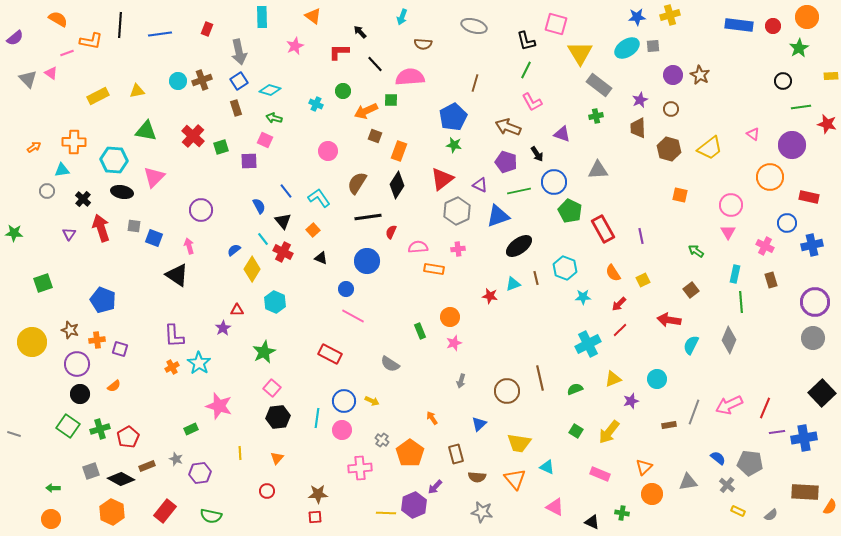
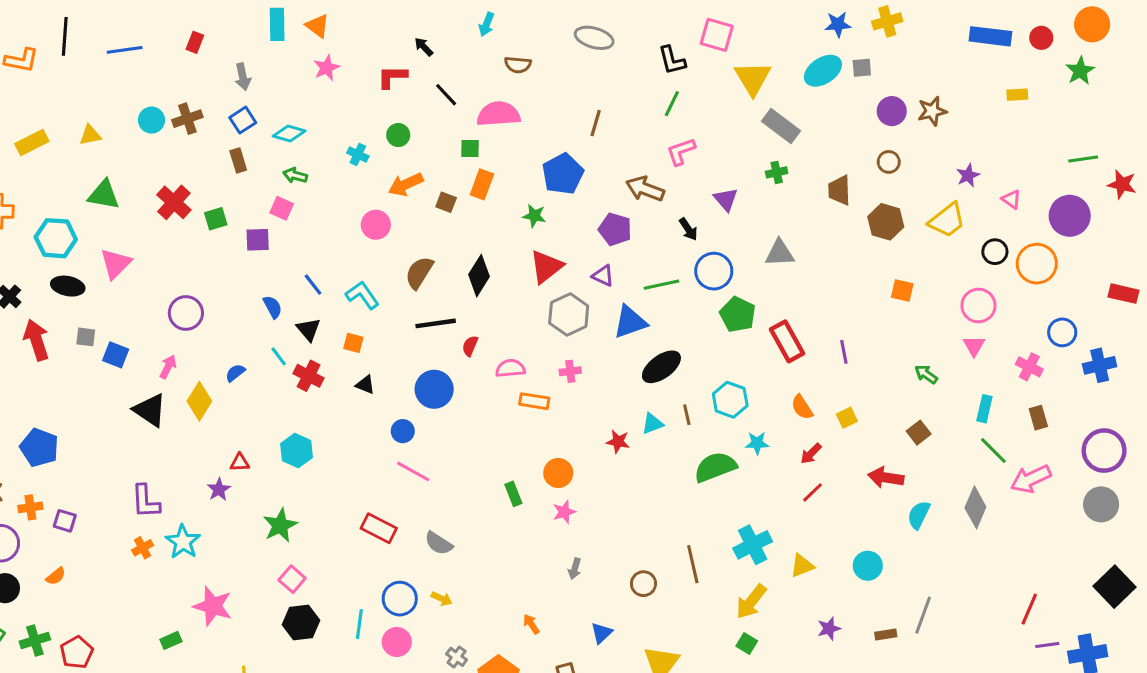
orange triangle: (313, 16) -> (317, 26), moved
gray arrow: (239, 52) -> (243, 77), size x0.7
brown star: (700, 75) -> (932, 111), turned 30
yellow rectangle: (831, 76) -> (1017, 95), moved
black circle: (783, 81) -> (995, 252), moved
purple star: (640, 100) -> (968, 175), moved
pink L-shape: (532, 102) -> (681, 151), turned 100
orange arrow: (366, 111) -> (406, 184), moved
purple triangle: (562, 134) -> (726, 199), turned 30
green star: (454, 145) -> (534, 216), moved
orange rectangle: (399, 151) -> (482, 184), moved
purple pentagon: (506, 162) -> (615, 229), moved
red rectangle: (809, 197) -> (1124, 294), moved
orange square: (313, 230) -> (353, 343), turned -32
pink arrow: (189, 246) -> (168, 367), turned 42
yellow diamond: (252, 269) -> (199, 401), moved
green line: (741, 302) -> (993, 451), turned -40
cyan cross: (588, 344) -> (753, 545), moved
gray semicircle: (390, 364) -> (439, 543), moved
green semicircle: (575, 389) -> (715, 467), moved, size x1.8
brown circle: (507, 391) -> (643, 584), size x0.7
purple star: (631, 401) -> (829, 629), moved
pink arrow: (729, 405) -> (1031, 479), moved
yellow arrow: (609, 432) -> (751, 602), moved

